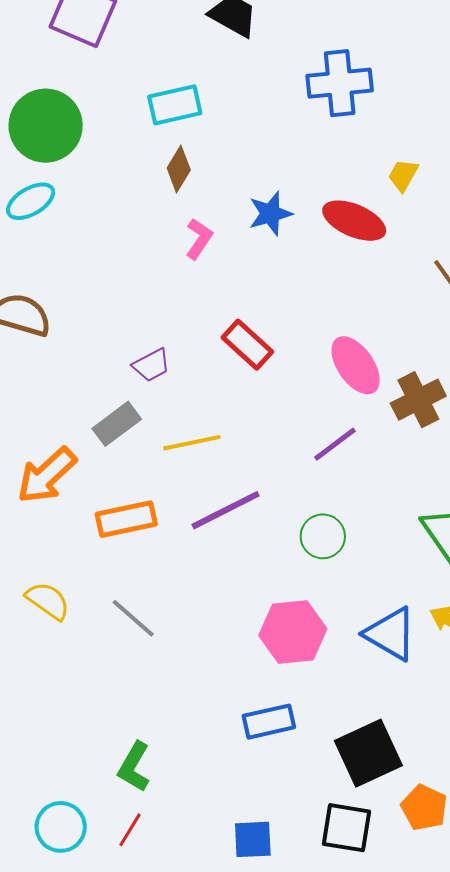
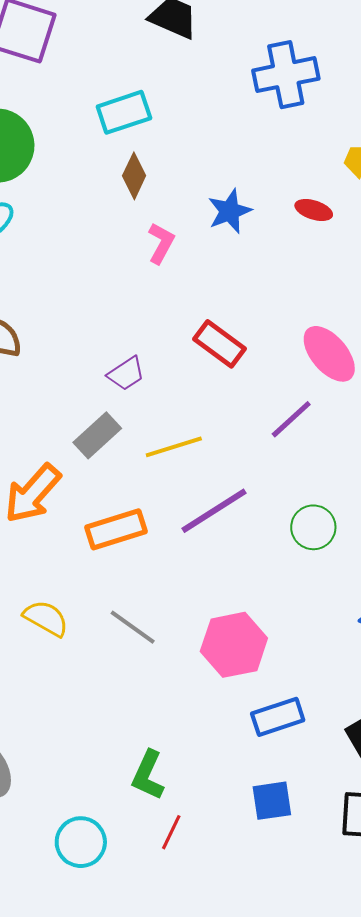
red ellipse: (354, 221) -> (314, 210), size x0.6
purple line: (335, 444) -> (291, 419), moved
pink hexagon: (293, 632) -> (234, 645), moved
red line: (130, 830) -> (171, 832), moved
blue square: (253, 839) -> (272, 801), moved

